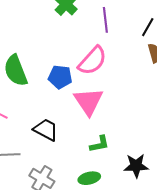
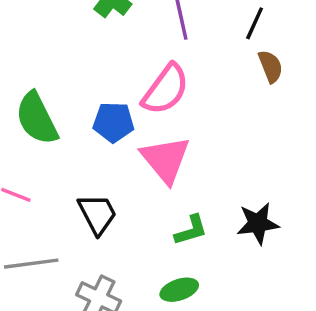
black trapezoid: (46, 130) -> (97, 214), turned 40
black star: (136, 166) -> (258, 223), moved

